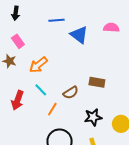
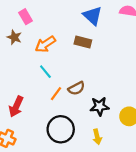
brown rectangle: (97, 82) -> (83, 42), moved
brown semicircle: (71, 93) -> (76, 88), moved
red arrow: (17, 100) -> (16, 107), moved

